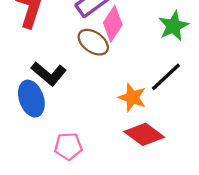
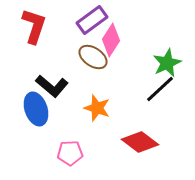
green star: (174, 26) -> (167, 63), moved
orange star: (132, 97) -> (97, 108), moved

